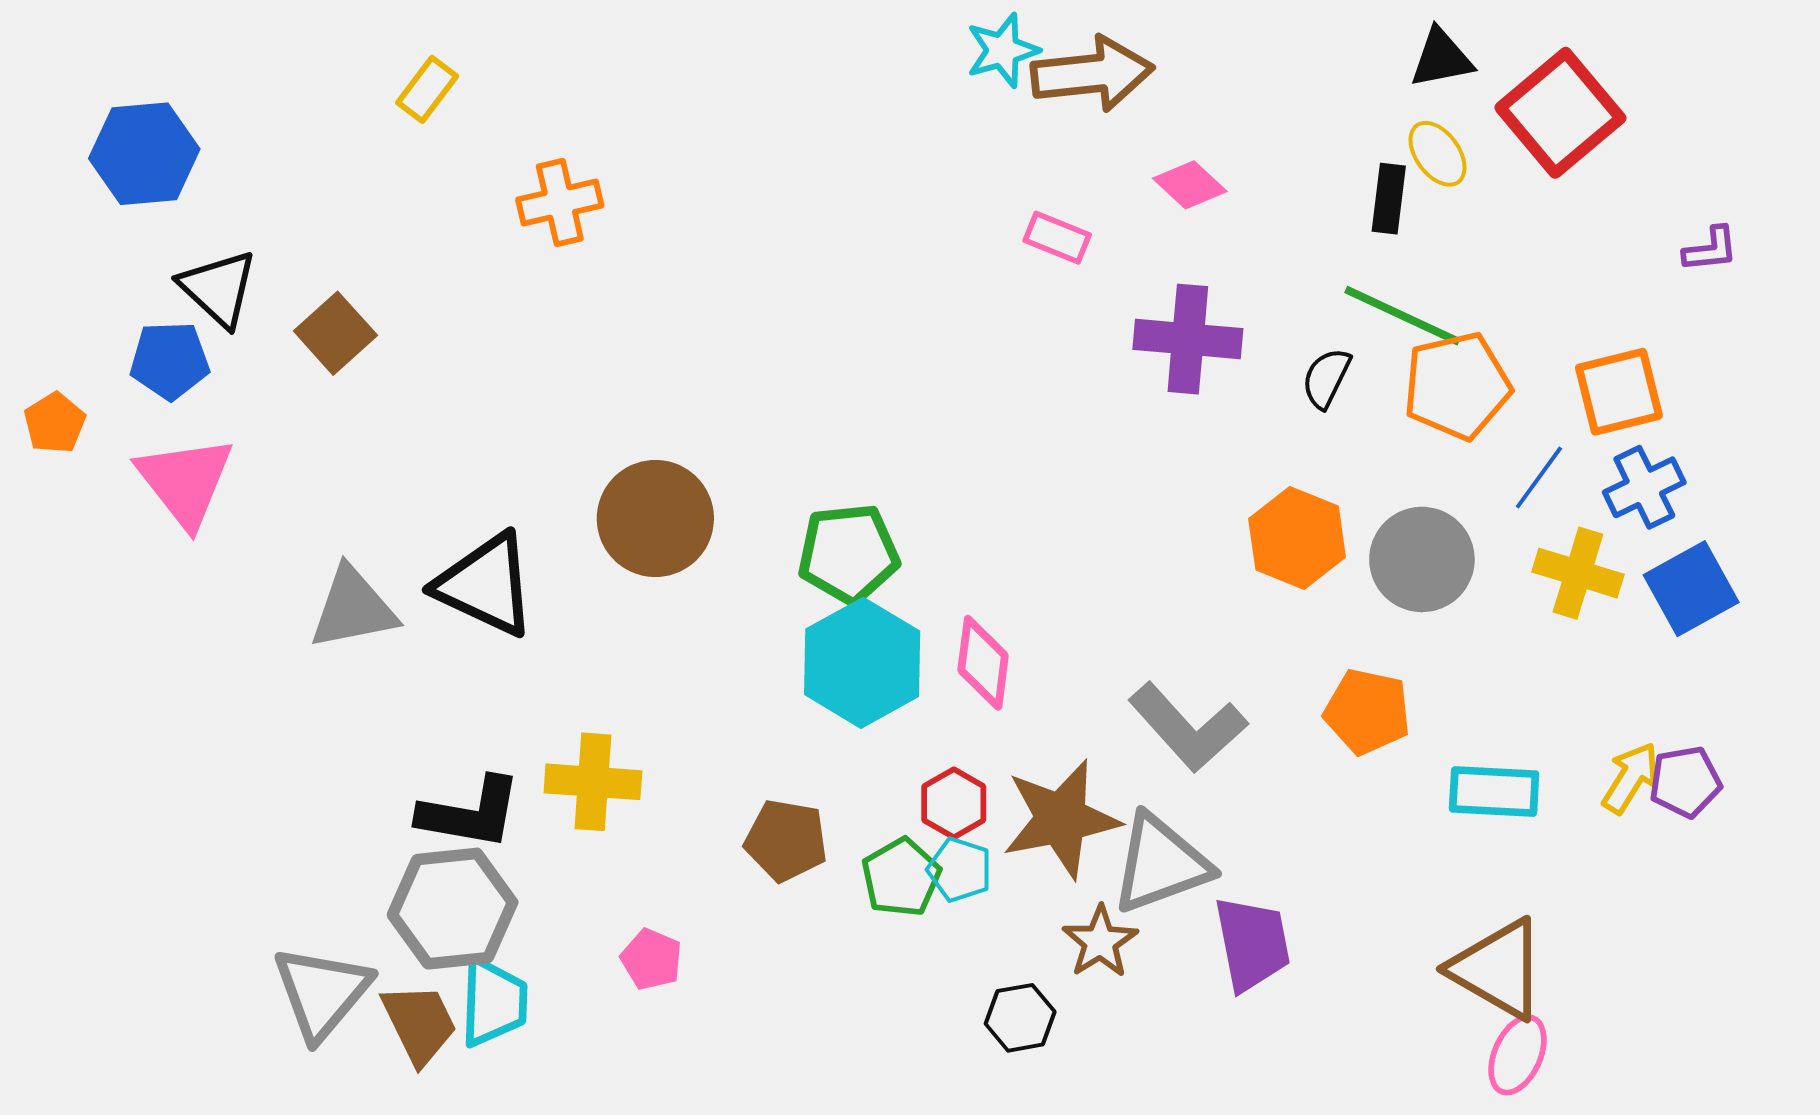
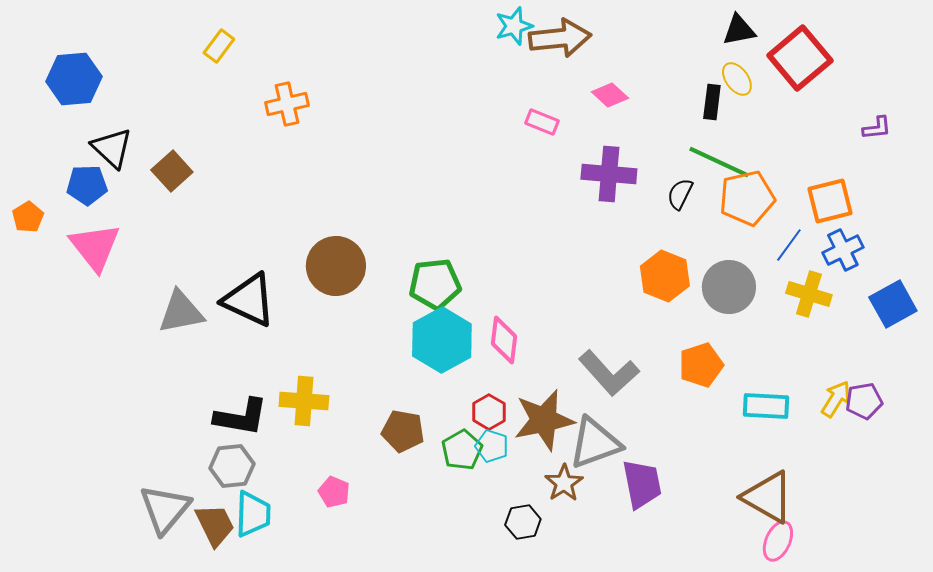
blue square: (1691, 589) -> (893, 304), moved
orange pentagon: (1367, 712) -> (701, 365), turned -30
gray hexagon: (453, 909) -> (232, 466), size x0.7

